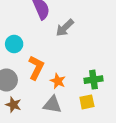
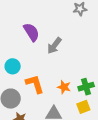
orange L-shape: (36, 68) -> (35, 84), turned -35
orange star: (58, 81) -> (64, 87), moved

